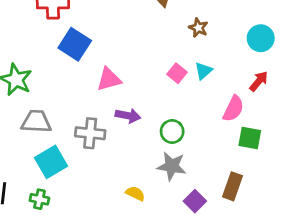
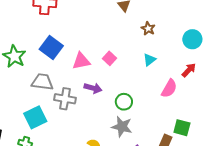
blue square: (75, 44) -> (51, 47), moved
pink square: (177, 73) -> (110, 58), moved
gray trapezoid: (36, 121) -> (42, 82), moved
green square: (250, 138) -> (182, 128), moved

